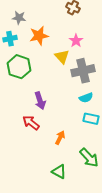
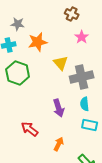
pink star: (76, 41) -> (82, 37), moved
cyan semicircle: (86, 98) -> (85, 104), turned 104
purple arrow: (40, 101) -> (59, 108), moved

